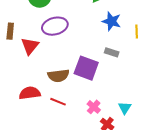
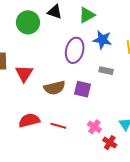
purple ellipse: (55, 26) -> (75, 50), moved, turned -55
purple square: (86, 68) -> (82, 89), size x0.7
brown semicircle: (58, 76) -> (54, 88), moved

